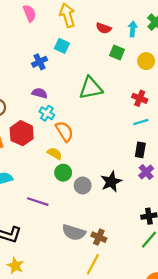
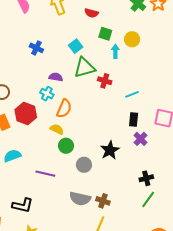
cyan arrow: (133, 29) -> (115, 51), moved
cyan square: (62, 46) -> (76, 46), moved, turned 32
blue cross: (40, 62) -> (36, 48), turned -32
purple semicircle: (40, 93) -> (56, 77), moved
red cross: (140, 98) -> (105, 81), moved
orange semicircle: (64, 131) -> (64, 109), turned 60
gray circle: (83, 185) -> (84, 165), moved

